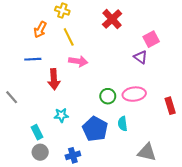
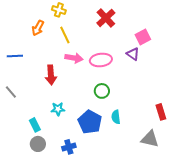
blue line: (33, 59) -> (15, 56), moved
pink ellipse: (134, 94) -> (101, 60), moved
red rectangle: (170, 106) -> (161, 112), moved
gray triangle: (147, 152) -> (150, 139), moved

